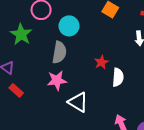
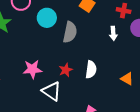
gray semicircle: (59, 52) -> (70, 32), moved
red star: (101, 62) -> (66, 70), moved

